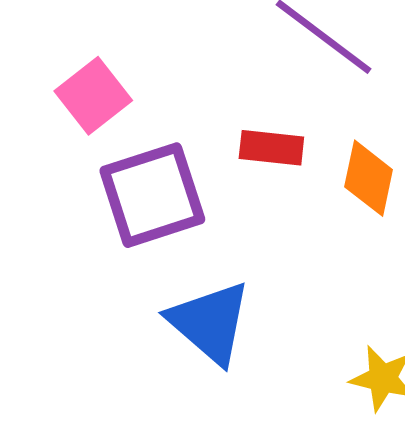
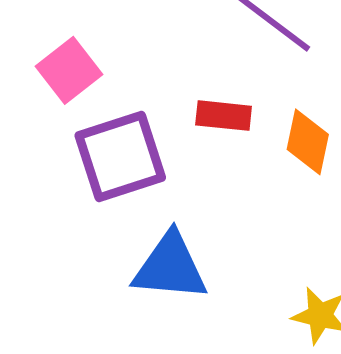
blue triangle: (210, 322) -> (170, 267), turned -36

